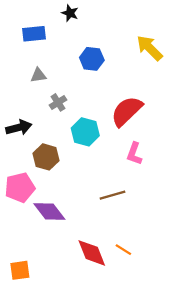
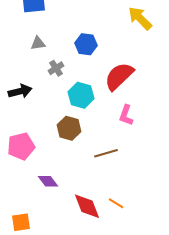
blue hexagon: (92, 59) -> (86, 44), moved
brown hexagon: (46, 157) -> (69, 128), moved
purple diamond: (49, 211) -> (48, 181), moved, size x0.7

